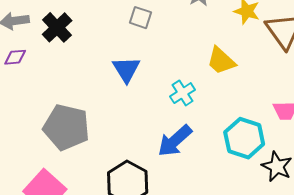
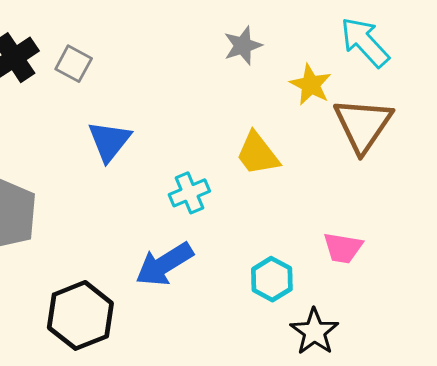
gray square: (141, 18) -> (74, 64), moved
cyan hexagon: (244, 138) -> (272, 279), size x0.7

